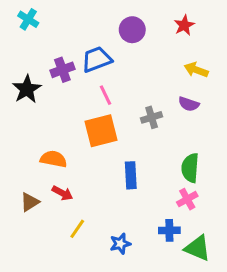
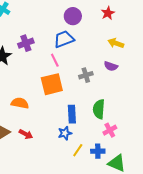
blue trapezoid: (97, 59) -> (64, 39), moved
green semicircle: (190, 168) -> (99, 109), moved
red arrow: (62, 193) -> (26, 134), moved
yellow line: (77, 229) -> (78, 150), moved
blue star: (120, 244) -> (65, 133), moved

